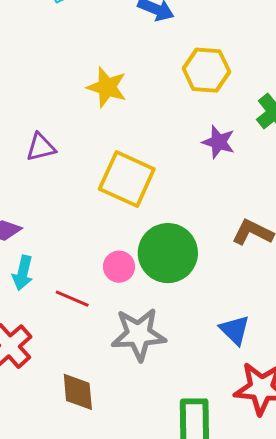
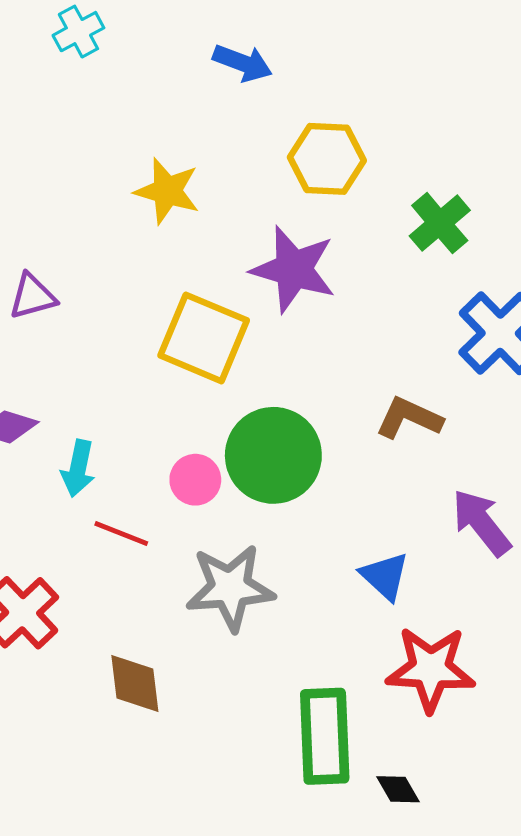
purple star: (219, 142) -> (294, 269), moved, size x1.6
purple triangle: (41, 147) -> (32, 296), moved
cyan arrow: (23, 273) -> (78, 468), moved

